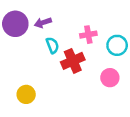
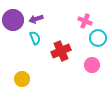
pink cross: (88, 35) -> (85, 21), moved, turned 32
cyan semicircle: (52, 45) -> (35, 38), moved

